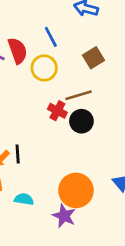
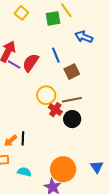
red semicircle: (18, 51) -> (31, 63), turned -132
brown square: (94, 58) -> (72, 72), moved
yellow circle: (44, 68) -> (46, 95), moved

